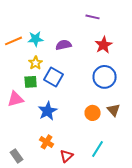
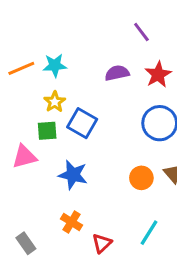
purple line: (93, 17) -> (141, 32), turned 40
purple semicircle: (64, 45) -> (117, 73), moved
blue star: (48, 111) -> (73, 175), turned -30

